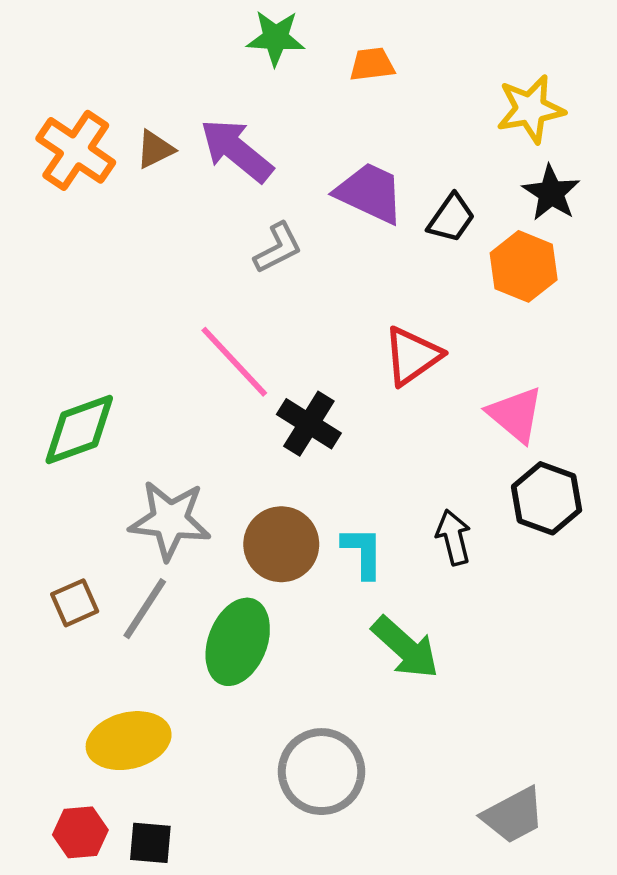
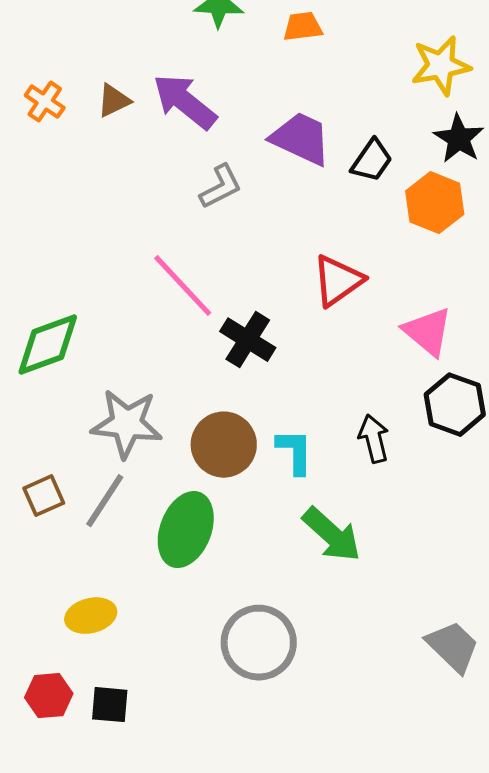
orange cross: (76, 150) -> (45, 102), size x0.6
yellow ellipse: (129, 741) -> (91, 616), size x0.7
gray trapezoid: (513, 815) -> (453, 647), moved, turned -108

